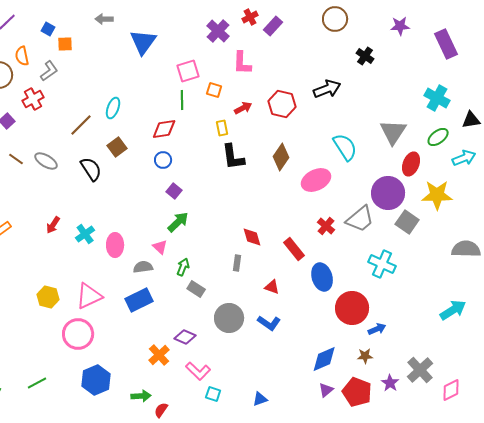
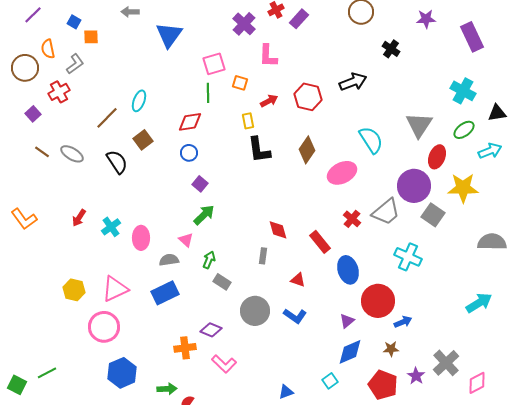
orange cross: (159, 355) -> (185, 348), turned 35
green line: (37, 383) -> (47, 373), moved
purple triangle: (326, 390) -> (347, 321), moved
cyan square: (213, 394) -> (330, 381), moved, turned 35

